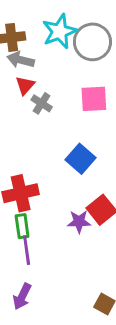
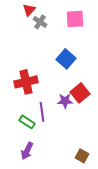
green rectangle: (22, 226) -> (27, 122), moved, turned -49
purple line: (27, 250) -> (42, 112), moved

